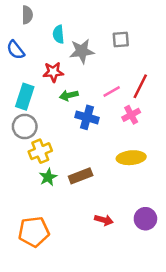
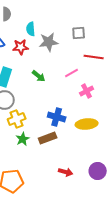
red star: (53, 72) -> (21, 47), moved
red line: (140, 86) -> (94, 57), moved, turned 72
green arrow: (69, 95) -> (39, 76), turned -128
blue cross: (87, 117) -> (57, 117), moved

